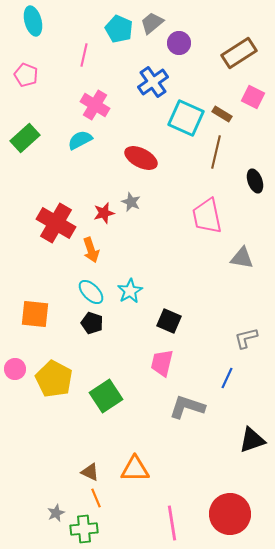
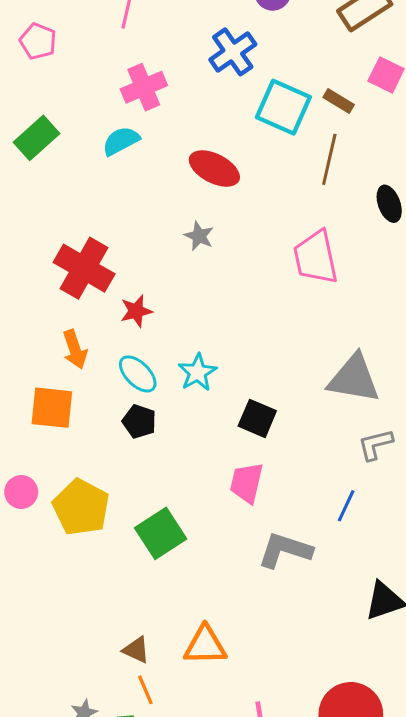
pink cross: (95, 105) -> (144, 87), turned 36
red star: (104, 213) -> (136, 311), moved
orange arrow: (91, 250) -> (75, 349), moved
gray triangle: (242, 258) -> (354, 379), moved, size x1.5

